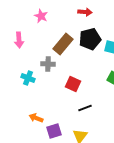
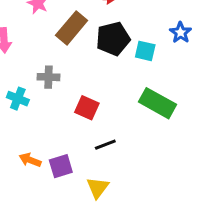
brown rectangle: (63, 44) -> (72, 28), moved
purple square: (54, 131) -> (61, 166), moved

